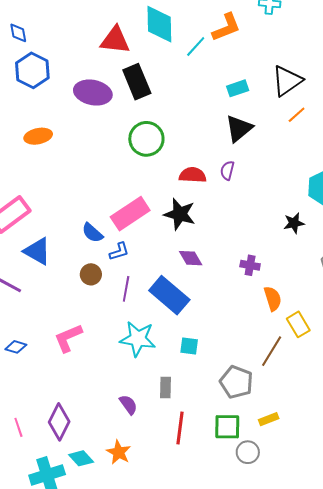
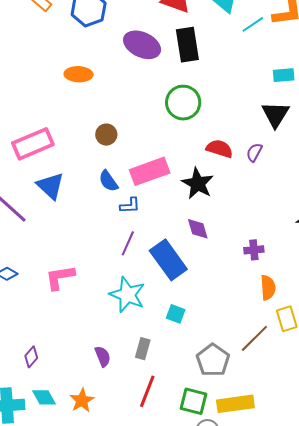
black triangle: (239, 129) -> (275, 114), turned -32
purple cross: (250, 265) -> (254, 250), turned -30
brown circle: (91, 274) -> (106, 135), moved
yellow rectangle: (269, 419) -> (235, 404), size x1.8
purple diamond: (59, 422) -> (31, 357), size x0.6

